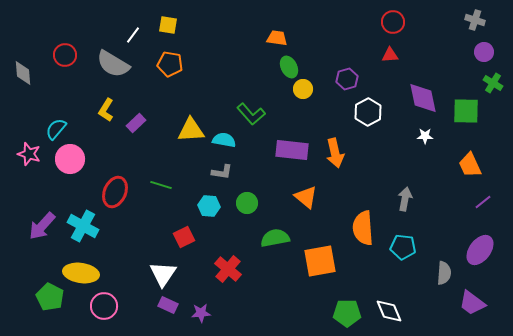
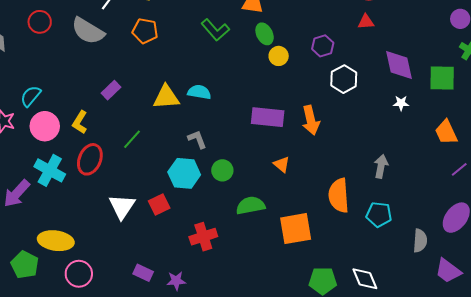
yellow L-shape: (106, 110) -> (80, 122), moved
green L-shape: (251, 114) -> (215, 30), moved
cyan semicircle: (224, 140) -> (199, 92), moved
gray L-shape: (222, 172) -> (197, 139), turned -120
green line: (161, 185) -> (132, 139), moved, turned -65
orange triangle: (306, 197) -> (282, 164), size x0.7
cyan hexagon: (209, 206) -> (184, 173), size x1.4
cyan cross: (83, 226) -> (50, 170), moved
red cross: (228, 269) -> (203, 237), turned 32
white triangle: (163, 274) -> (122, 207), moved

